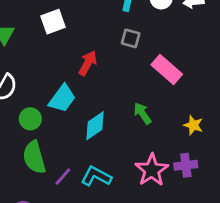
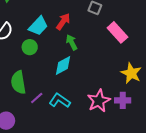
cyan trapezoid: (62, 98) -> (38, 26), moved
green arrow: (142, 113) -> (72, 42), moved
green circle: (30, 119) -> (30, 47), moved
yellow star: (193, 125) -> (131, 73), size x1.5

